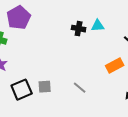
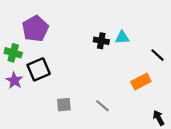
black square: (22, 90) -> (39, 69), moved

